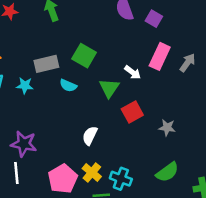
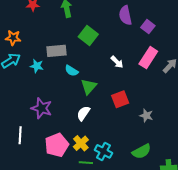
green square: (84, 56) -> (88, 36), moved
white arrow: (133, 72) -> (117, 62), moved
green triangle: (109, 88) -> (89, 87), moved
purple star: (24, 144) -> (42, 108), moved

